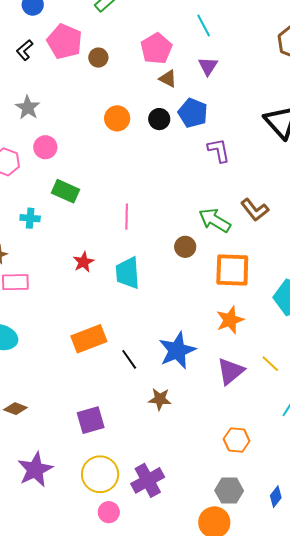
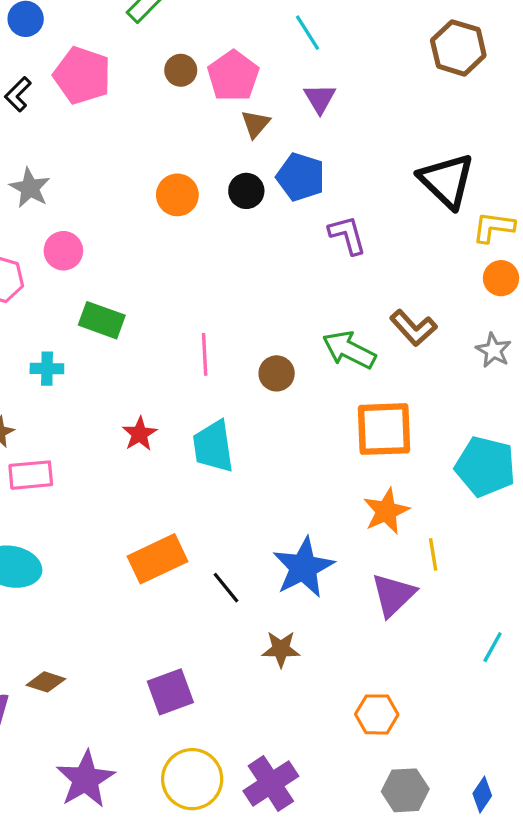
brown circle: (98, 58) -> (181, 70), moved
brown triangle: (168, 79) -> (255, 124), turned 48
brown circle: (185, 247) -> (277, 373), moved
yellow line: (270, 364) -> (433, 554), moved, turned 42
orange hexagon: (237, 440) -> (377, 714), moved

